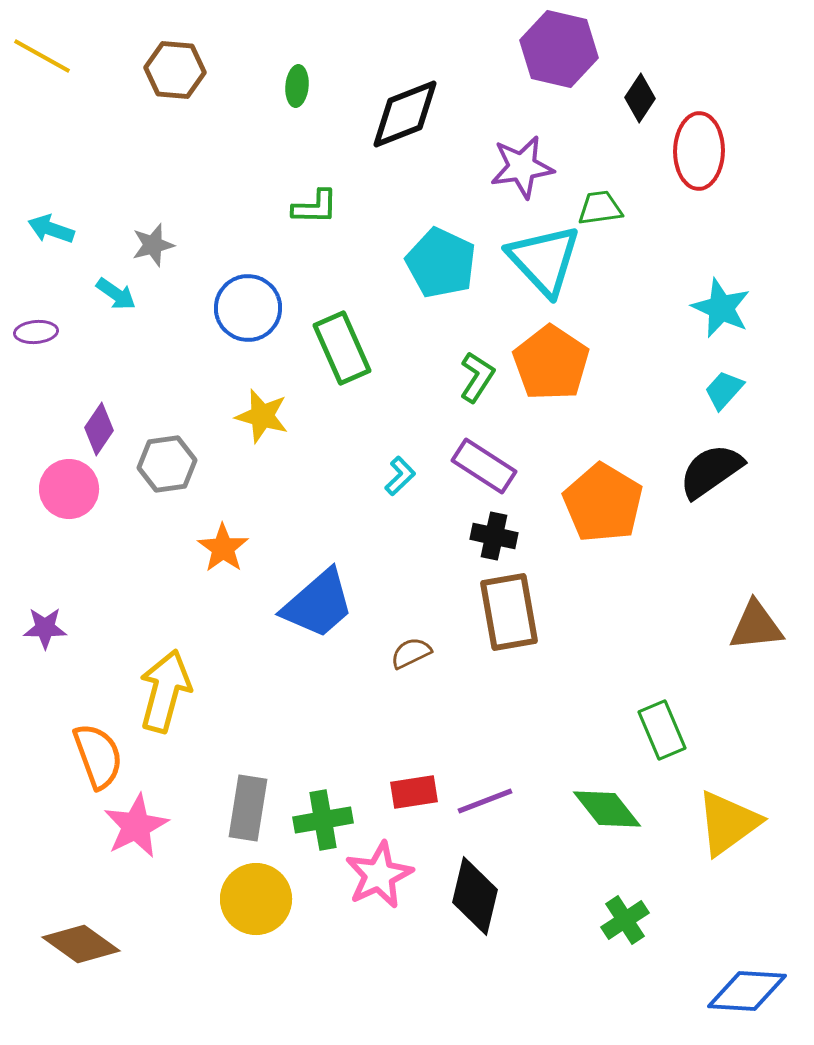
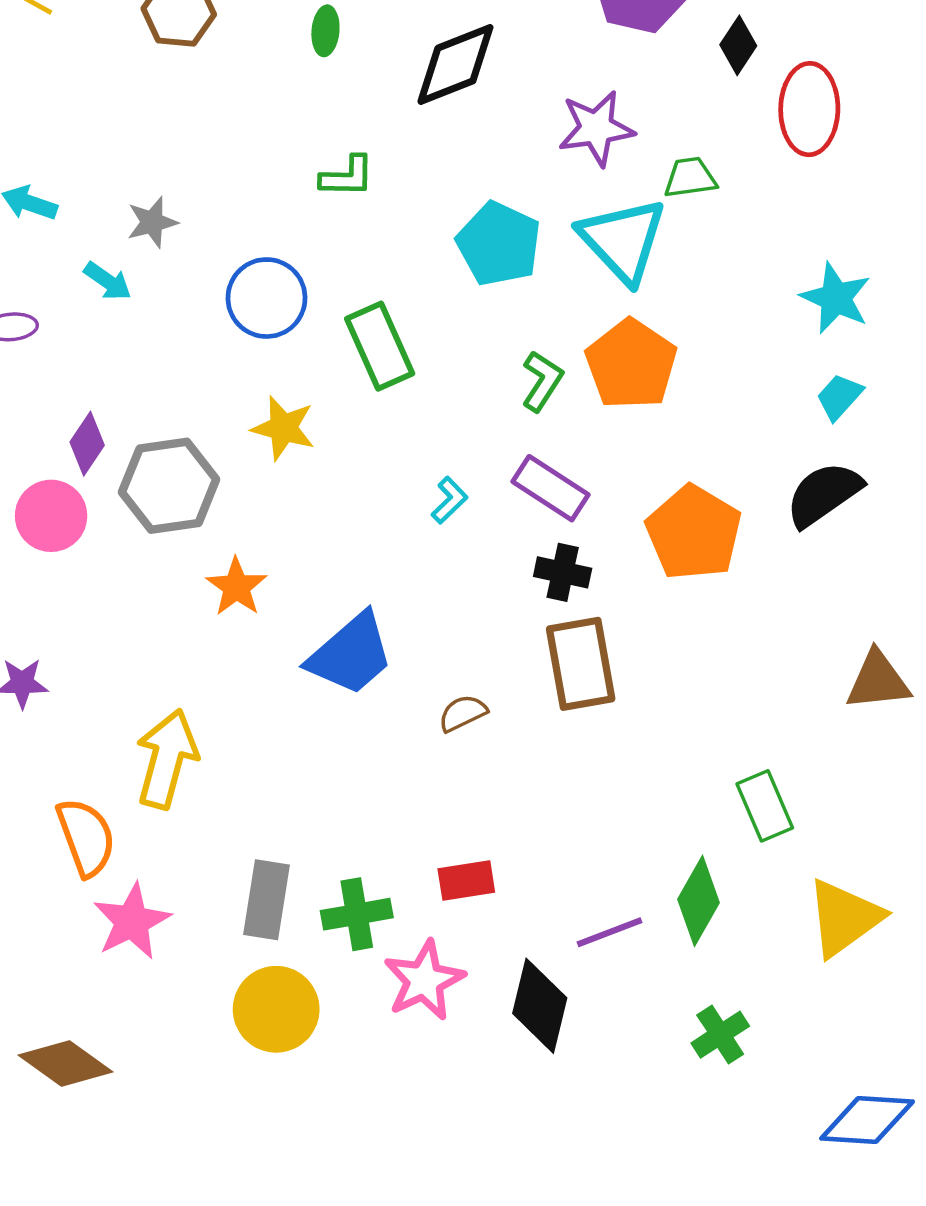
gray hexagon: (167, 464) -> (169, 486), size x1.4
purple line: (485, 801) -> (610, 932), moved
green diamond: (607, 809) -> (699, 901), turned 68

